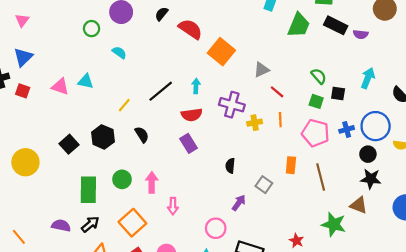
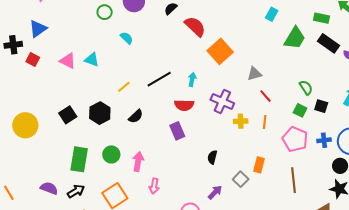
black semicircle: (142, 135) -> (136, 116), turned 70
orange rectangle: (291, 165) -> (259, 165), moved

